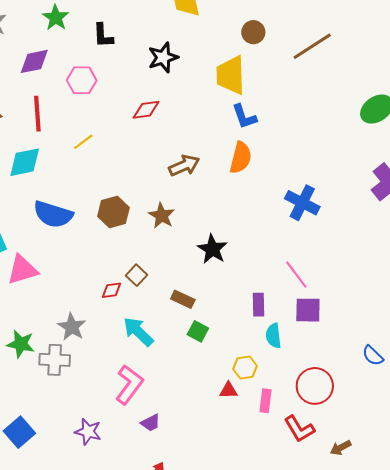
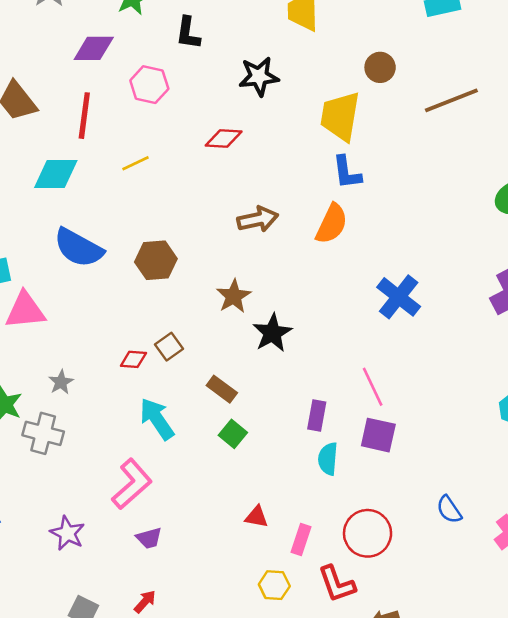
brown star: (162, 216) -> (234, 296), moved
gray star: (72, 327) -> (61, 382), moved, size x0.7
yellow hexagon: (245, 368) -> (274, 585), moved

